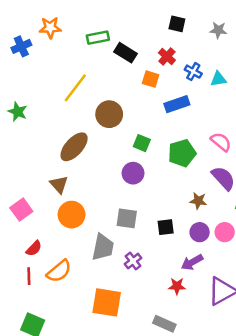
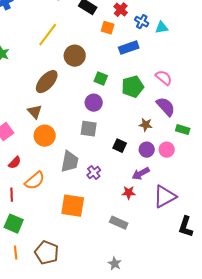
gray square: (127, 218) -> (89, 129), moved
black square: (166, 227) -> (120, 146), turned 32
red line: (29, 276) -> (12, 195), moved

